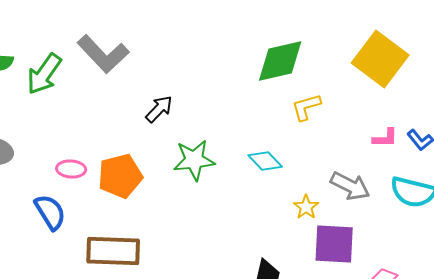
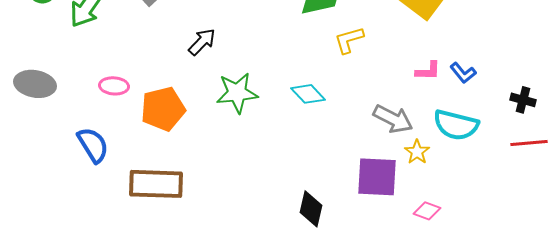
pink ellipse: (71, 169) -> (114, 86), moved
yellow star: (306, 207) -> (417, 152), moved

